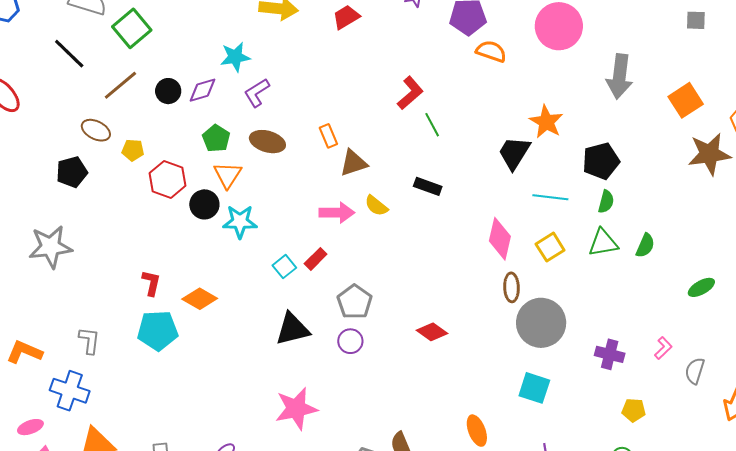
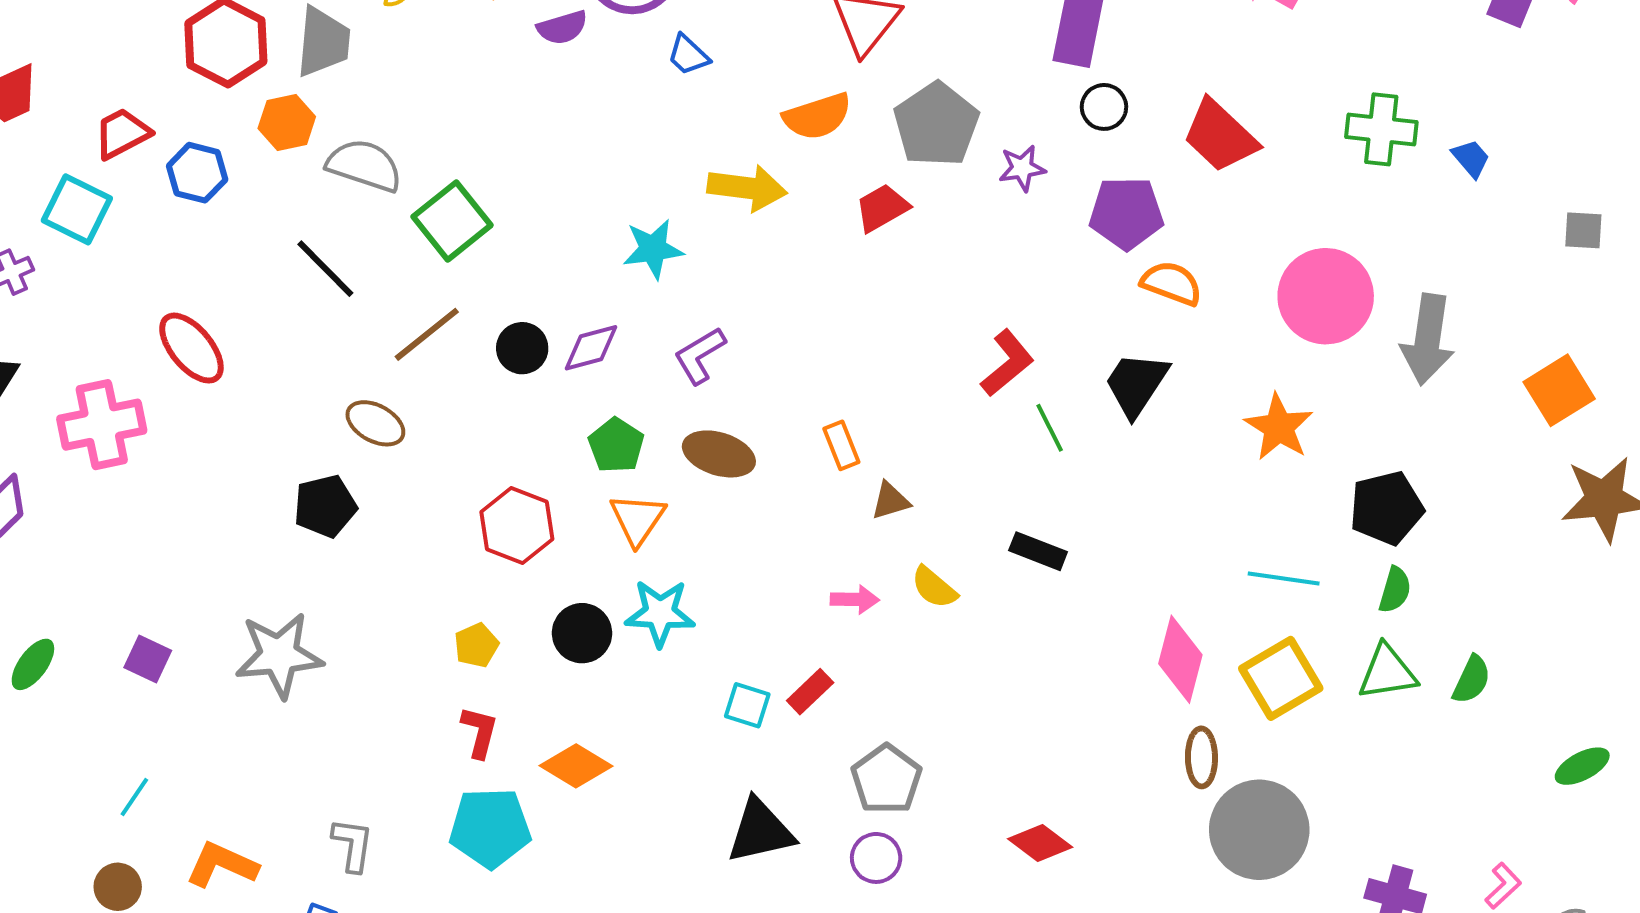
pink circle: (559, 26) -> (1326, 296), moved
cyan star: (235, 57) -> (653, 249), moved
yellow pentagon: (133, 150) -> (476, 645), moved, turned -30
black trapezoid: (514, 153) -> (1136, 384), moved
brown triangle: (353, 163) -> (890, 501), size x0.7
black circle: (204, 204) -> (582, 633), moved
pink arrow: (337, 213) -> (855, 600), size x0.7
yellow square: (550, 247) -> (1281, 678), size x1.4
cyan square: (284, 267) -> (747, 705), turned -35

